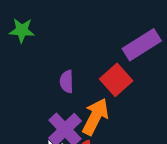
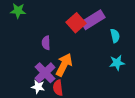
red square: (116, 80) -> (76, 23), moved

